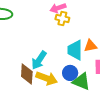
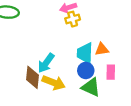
yellow cross: (62, 18) -> (73, 19), turned -32
blue circle: (70, 73) -> (86, 70), moved

